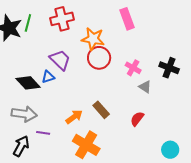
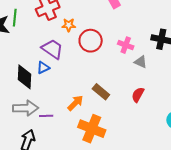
orange star: (93, 39) -> (69, 25), moved, size x0.6
black diamond: (28, 83) -> (24, 77), turned 55
purple line: (43, 133) -> (46, 116), moved

